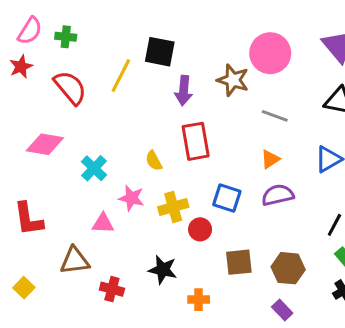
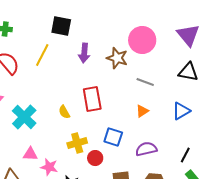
black square: (160, 52) -> (61, 26), moved
purple arrow: (184, 91) -> (84, 53), moved
cyan cross: (94, 168) -> (24, 117), size x1.4
purple semicircle: (278, 195) -> (146, 149), moved
pink star: (131, 198) -> (49, 167), moved

